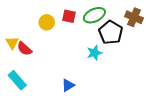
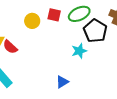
blue triangle: (68, 85) -> (62, 82), moved

